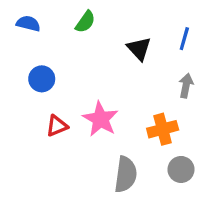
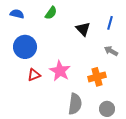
blue circle: (42, 79) -> (25, 47), size x1.5
gray arrow: (186, 86) -> (111, 51), turned -72
gray circle: (181, 169) -> (107, 109), moved

